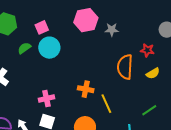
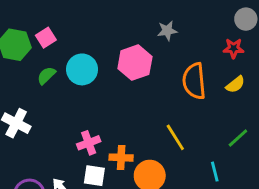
pink hexagon: (86, 20) -> (135, 63), moved
pink square: (42, 27) -> (46, 38), moved
red star: (147, 50) -> (234, 48), moved
orange cross: (86, 89) -> (121, 158), moved

